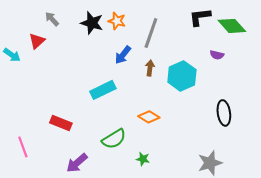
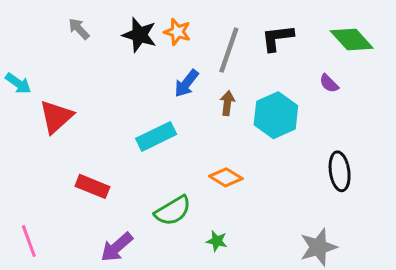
black L-shape: (200, 17) -> (277, 38), moved
red triangle: (37, 41) -> (56, 117), moved, size x1.4
purple semicircle: (217, 55) -> (329, 83), turned 32
pink line: (23, 147) -> (29, 241), moved

